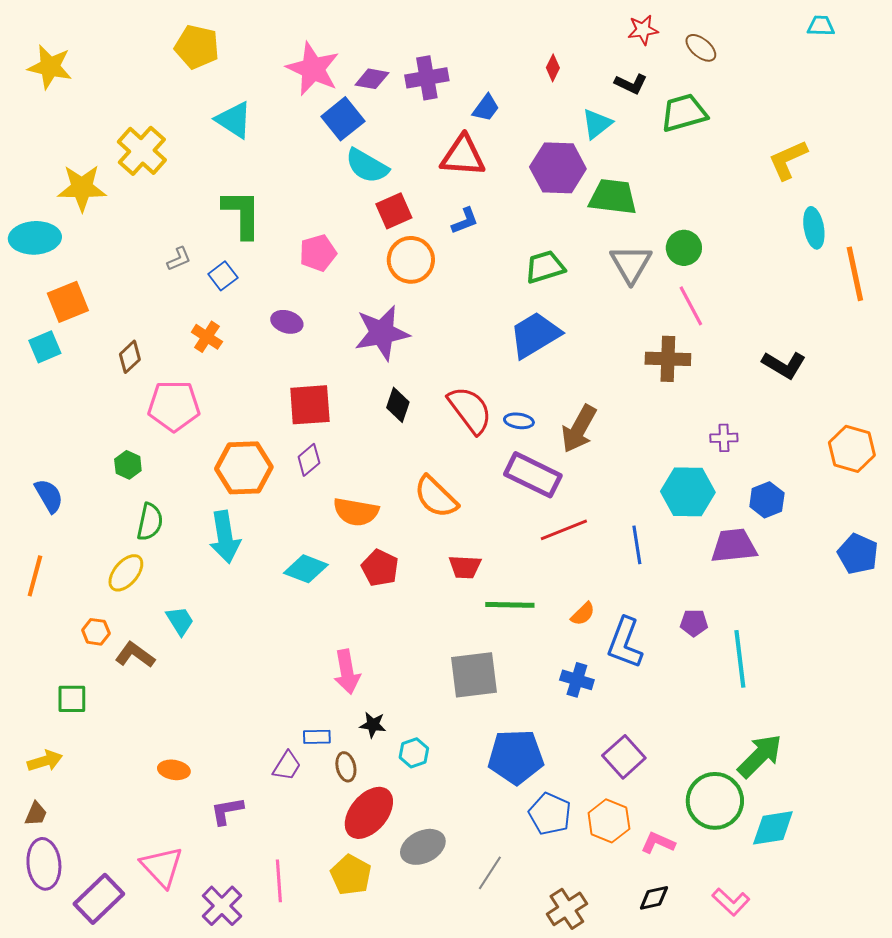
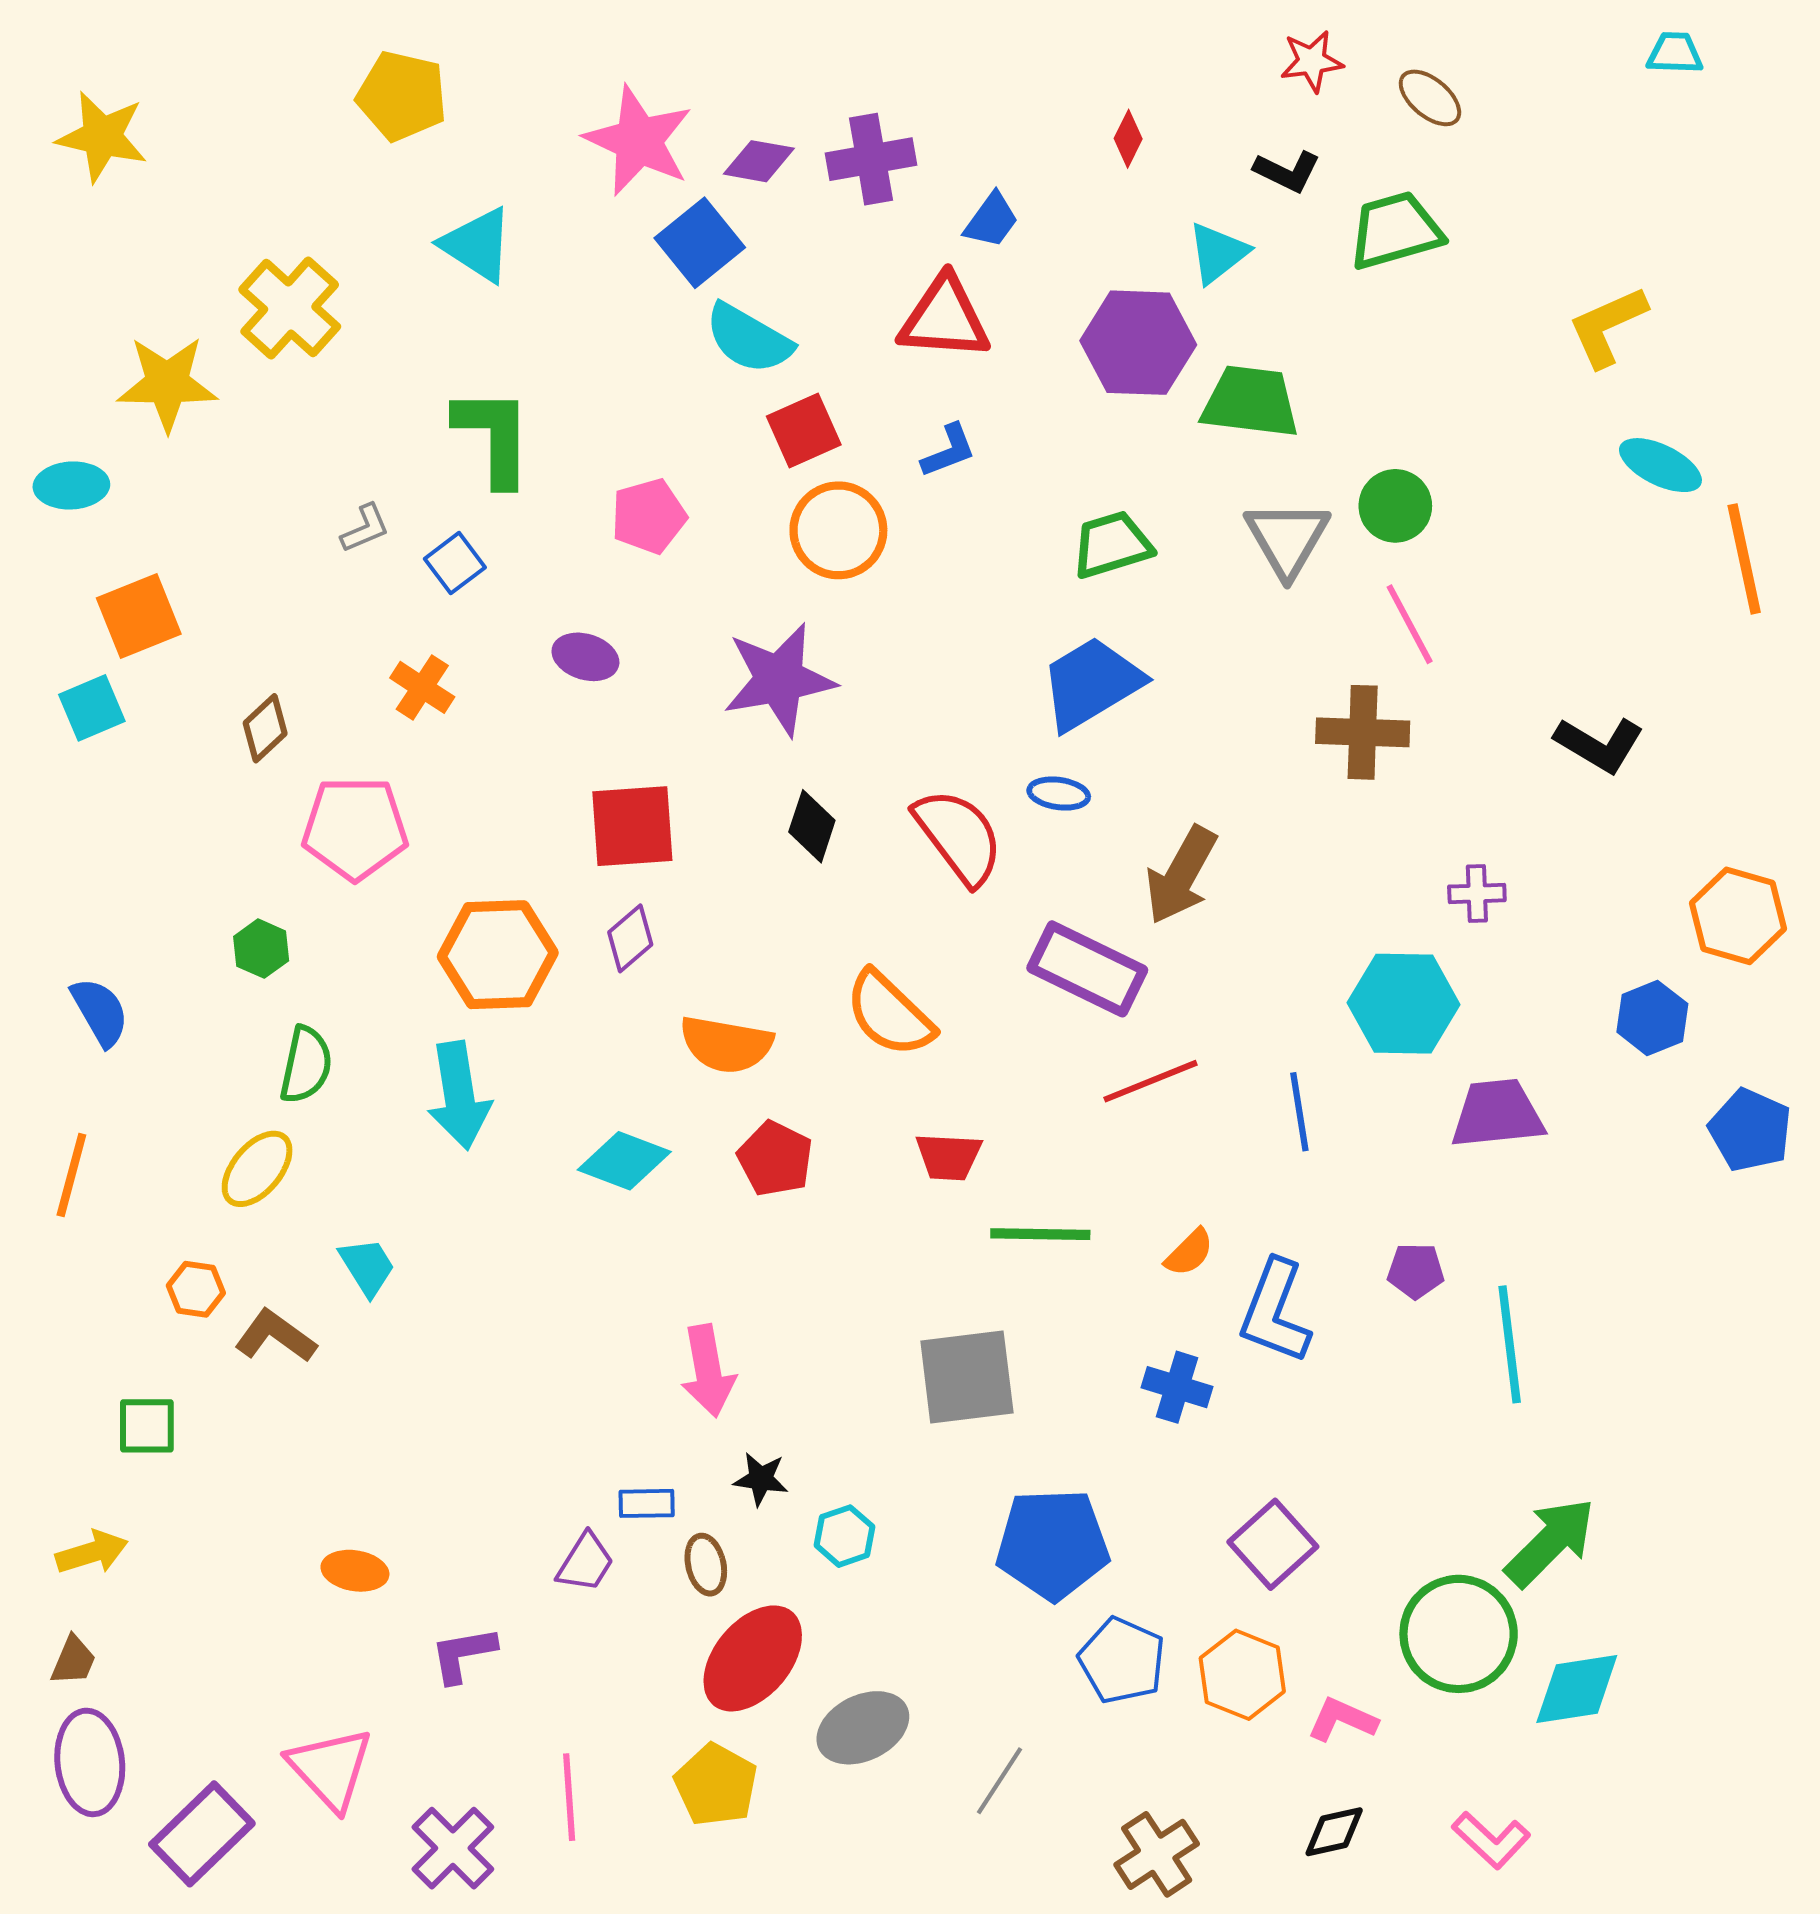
cyan ellipse: (814, 228) -> (1660, 465), turned -54
cyan ellipse: (35, 238) -> (71, 485), size x0.7
blue ellipse: (519, 421) -> (1059, 794), moved
blue hexagon: (767, 500) -> (1652, 1018), moved

